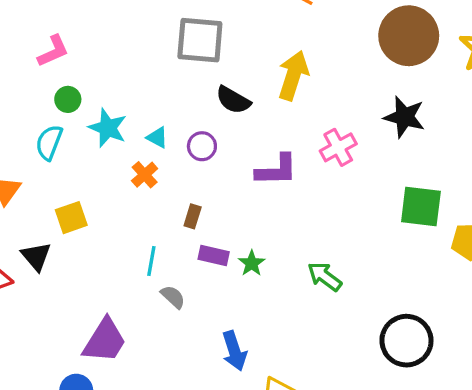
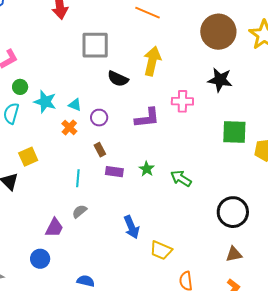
purple circle: (202, 146) -> (99, 118), moved
pink cross: (338, 147) -> (182, 101), turned 35
brown rectangle: (193, 216) -> (100, 150), turned -40
green star: (252, 263) -> (147, 169), moved
gray semicircle: (173, 297) -> (80, 211), moved, turned -77
purple trapezoid: (105, 341) -> (54, 228), size x0.7

